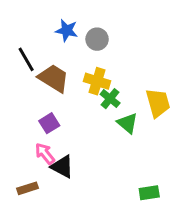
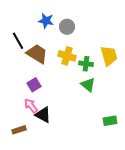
green cross: (110, 99) -> (86, 64), moved, turned -32
yellow trapezoid: (158, 103) -> (109, 56), moved
green rectangle: (149, 193) -> (110, 121), moved

